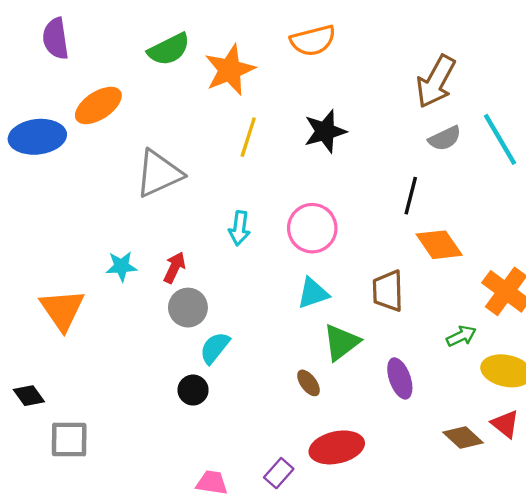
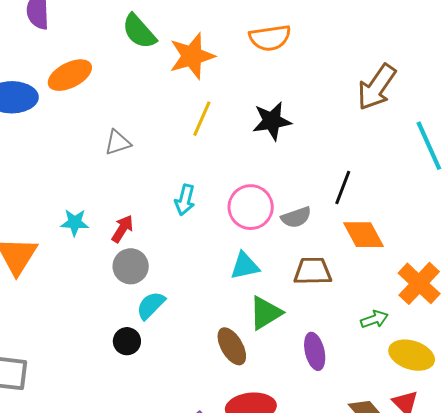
green semicircle: (169, 49) -> (139, 31), turned 69
gray semicircle: (445, 138) -> (296, 217), moved
gray triangle: (159, 174) -> (118, 143), size x0.6
brown trapezoid: (388, 291) -> (313, 271), turned 84
brown ellipse: (308, 383) -> (232, 346), size x1.5

